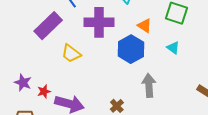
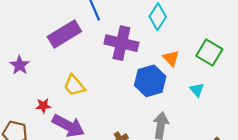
yellow trapezoid: (71, 53) -> (74, 85), moved
purple star: (23, 83) -> (20, 65), moved

